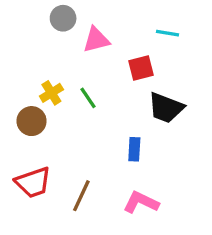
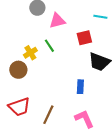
green line: (88, 98) -> (49, 46), moved
pink L-shape: (141, 202) -> (84, 119), turned 40

